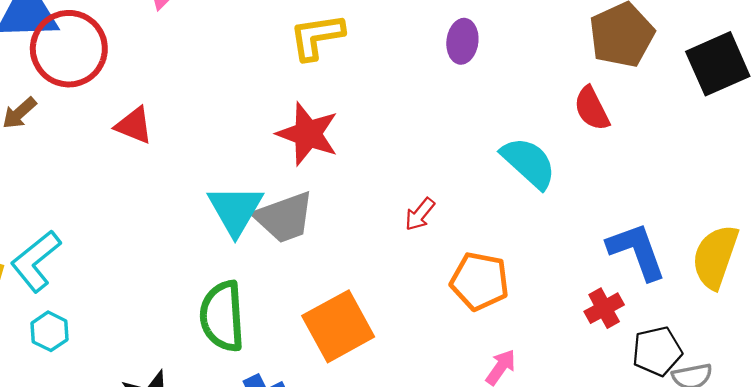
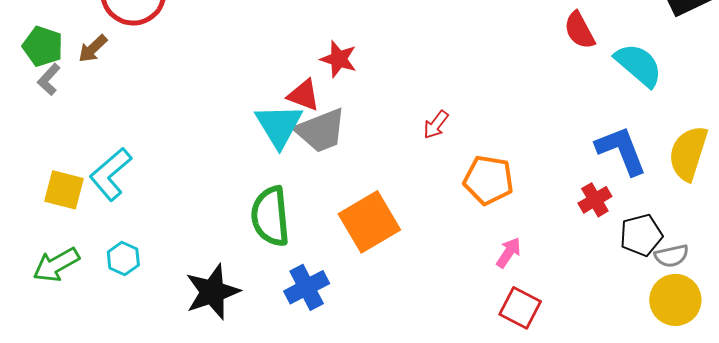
red triangle: (134, 125) -> (304, 95), moved
red star: (308, 134) -> (339, 59), size x0.7
cyan semicircle: (529, 163) -> (639, 65), moved
cyan hexagon: (49, 331) -> (123, 258), moved

